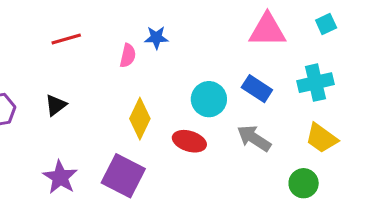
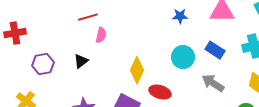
blue star: (156, 38) -> (180, 16), moved
pink semicircle: (128, 56) -> (101, 35), moved
red ellipse: (189, 141) -> (160, 92), moved

